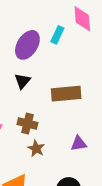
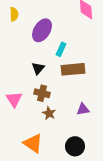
cyan rectangle: (57, 35) -> (61, 49), moved
black triangle: (22, 81) -> (38, 68), moved

